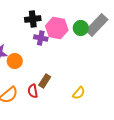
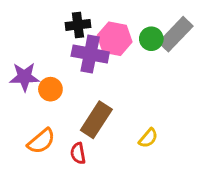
purple cross: (41, 38) -> (90, 54), size x1.6
brown rectangle: (45, 81) -> (96, 120), size x1.6
red semicircle: (33, 91) -> (78, 153), moved

